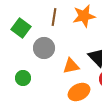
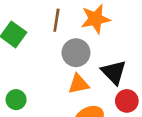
gray circle: (44, 48) -> (76, 53), moved

